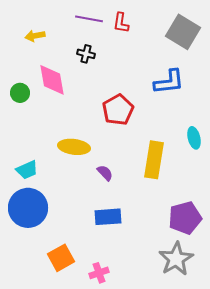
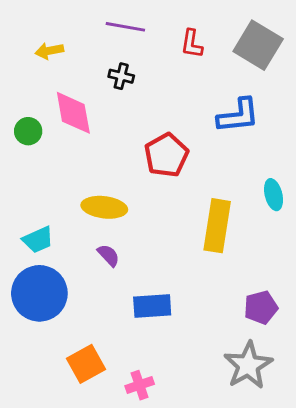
red L-shape: (121, 23) -> (192, 44), moved
purple semicircle: (105, 173) -> (109, 255), moved
purple pentagon: (185, 218) -> (261, 307), size x0.7

